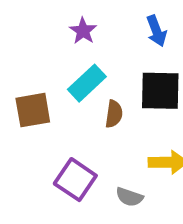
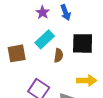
blue arrow: (156, 31) -> (66, 12), moved

